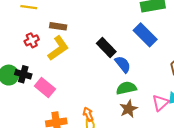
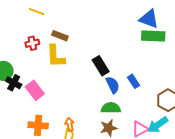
blue rectangle: (145, 35) -> (134, 81), moved, size x0.6
yellow L-shape: (58, 48) -> (56, 56), turned 110
black cross: (23, 74) -> (14, 83), moved

